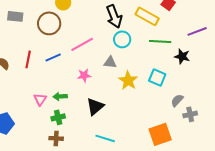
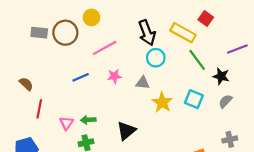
brown circle: (49, 23) -> (65, 33), moved
green line: (160, 41) -> (197, 60), turned 50
pink line: (82, 44) -> (105, 48), moved
red line: (28, 59) -> (39, 109), moved
pink star: (84, 75) -> (114, 76), moved
gray semicircle: (177, 100) -> (225, 101), moved

